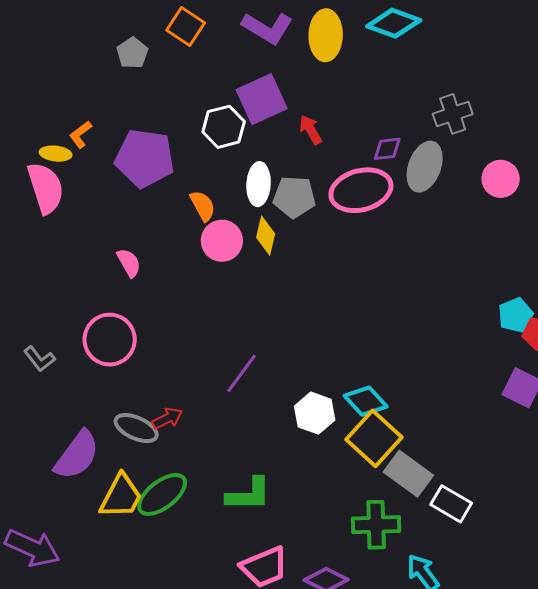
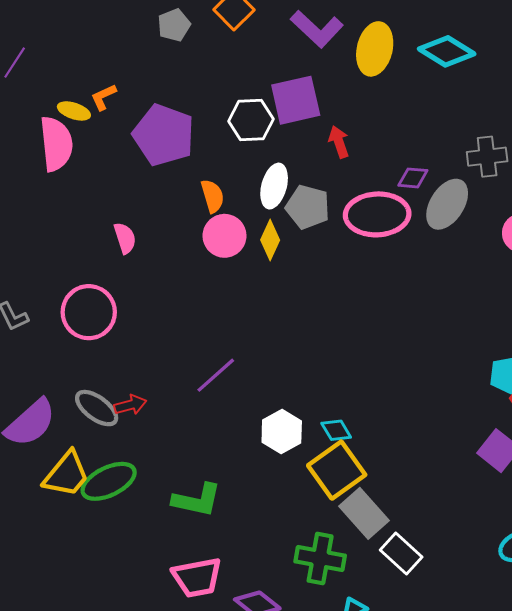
cyan diamond: (366, 401) -> (336, 430), size x0.7

